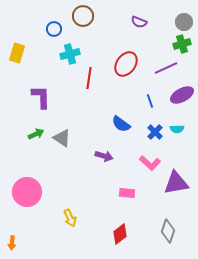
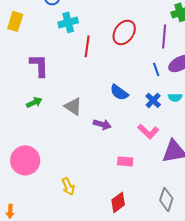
purple line: (166, 68) -> (164, 36), turned -60
blue line: (150, 101) -> (156, 69), moved
gray triangle: (62, 138) -> (73, 106), moved

